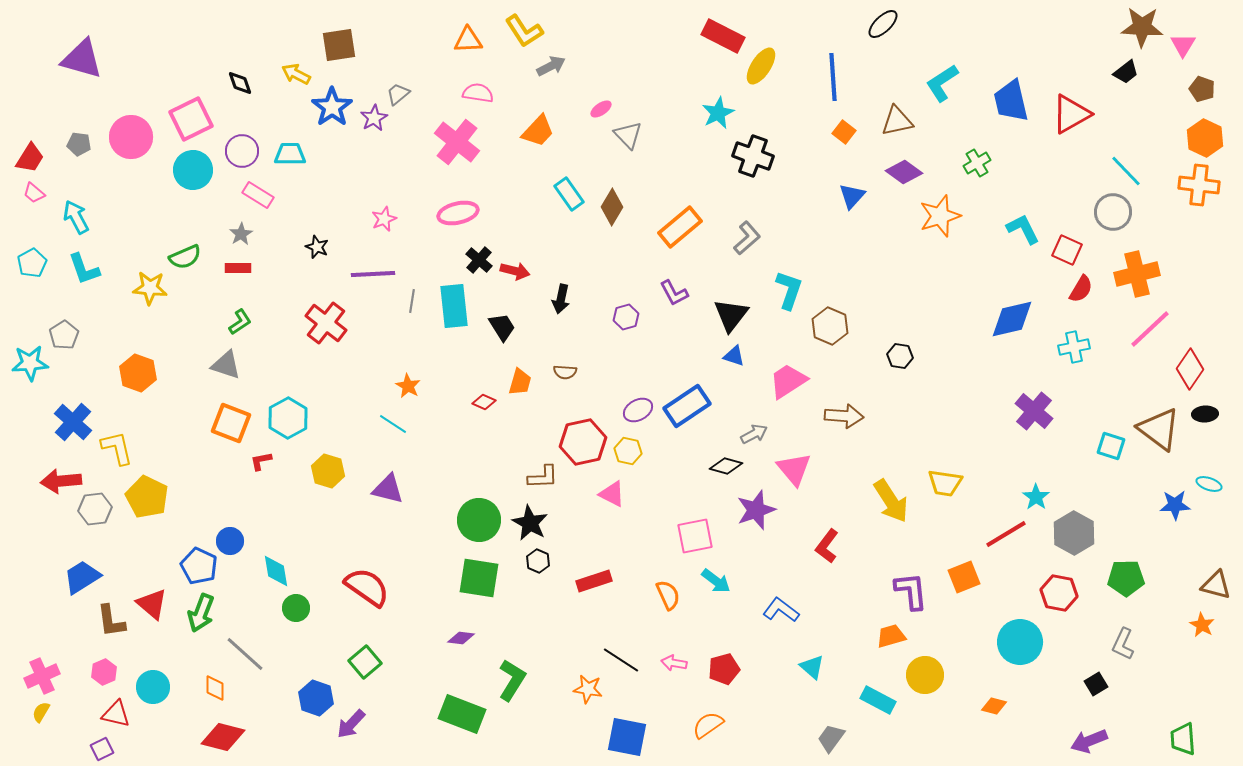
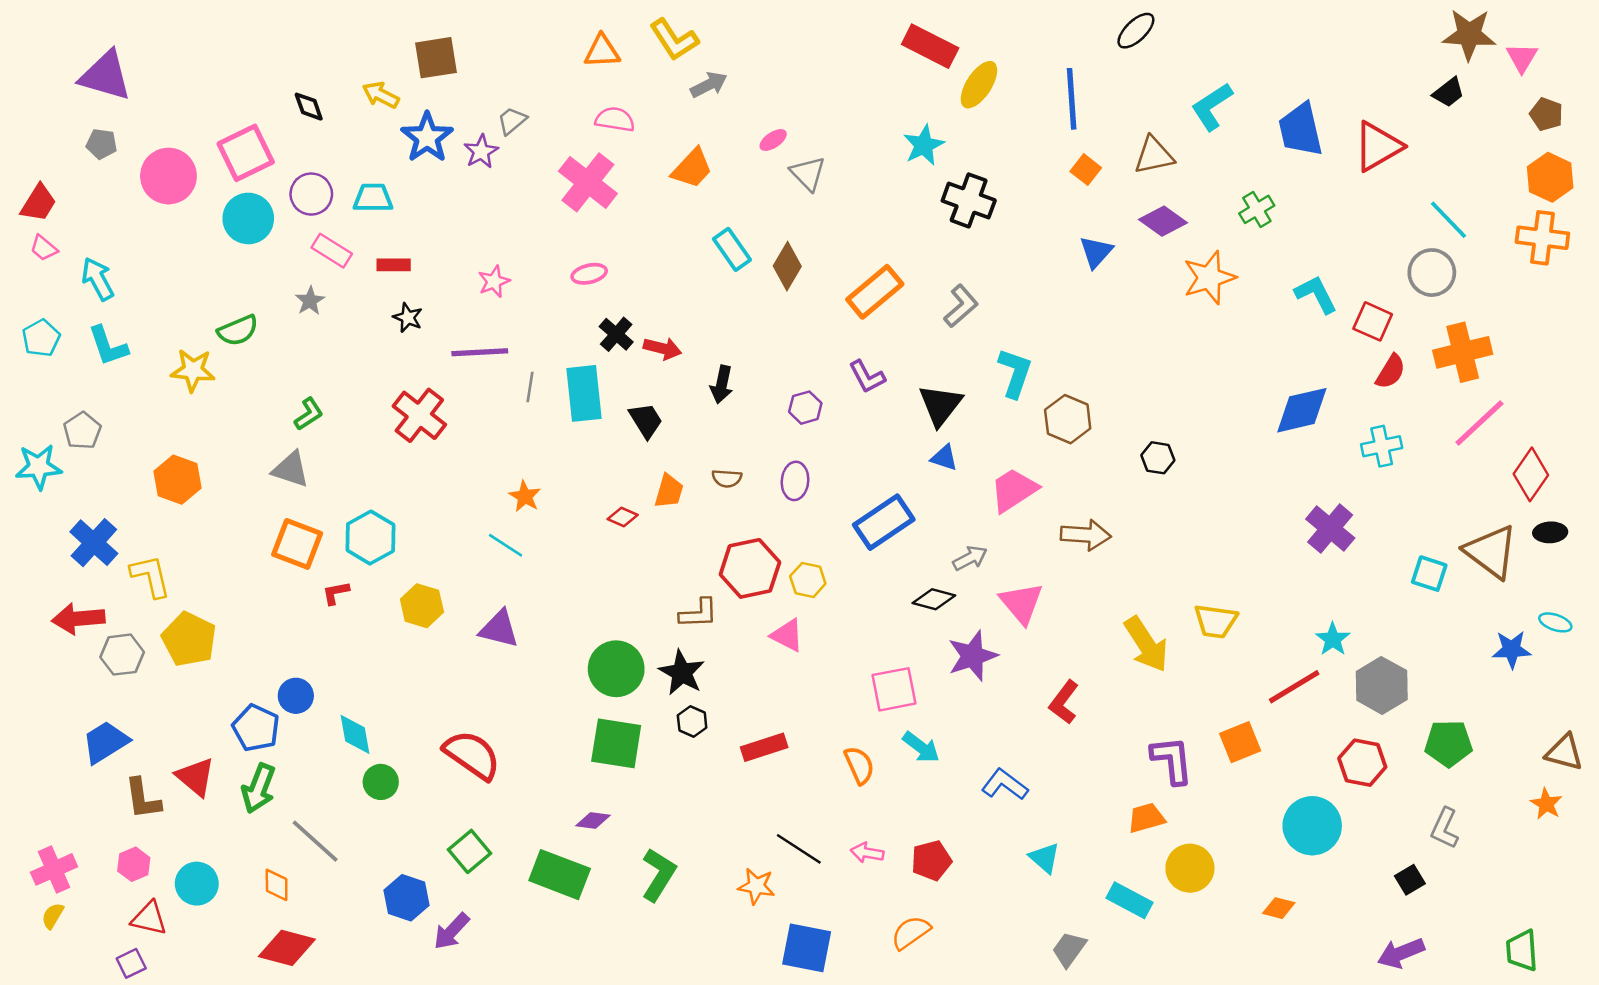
gray pentagon: (79, 144) -> (102, 144), moved
pink ellipse: (458, 213) -> (589, 274), size x0.7
red rectangle: (238, 268) -> (394, 265), moved
purple ellipse: (638, 410) -> (795, 481), moved, turned -56
green rectangle: (462, 714) -> (560, 875), moved

